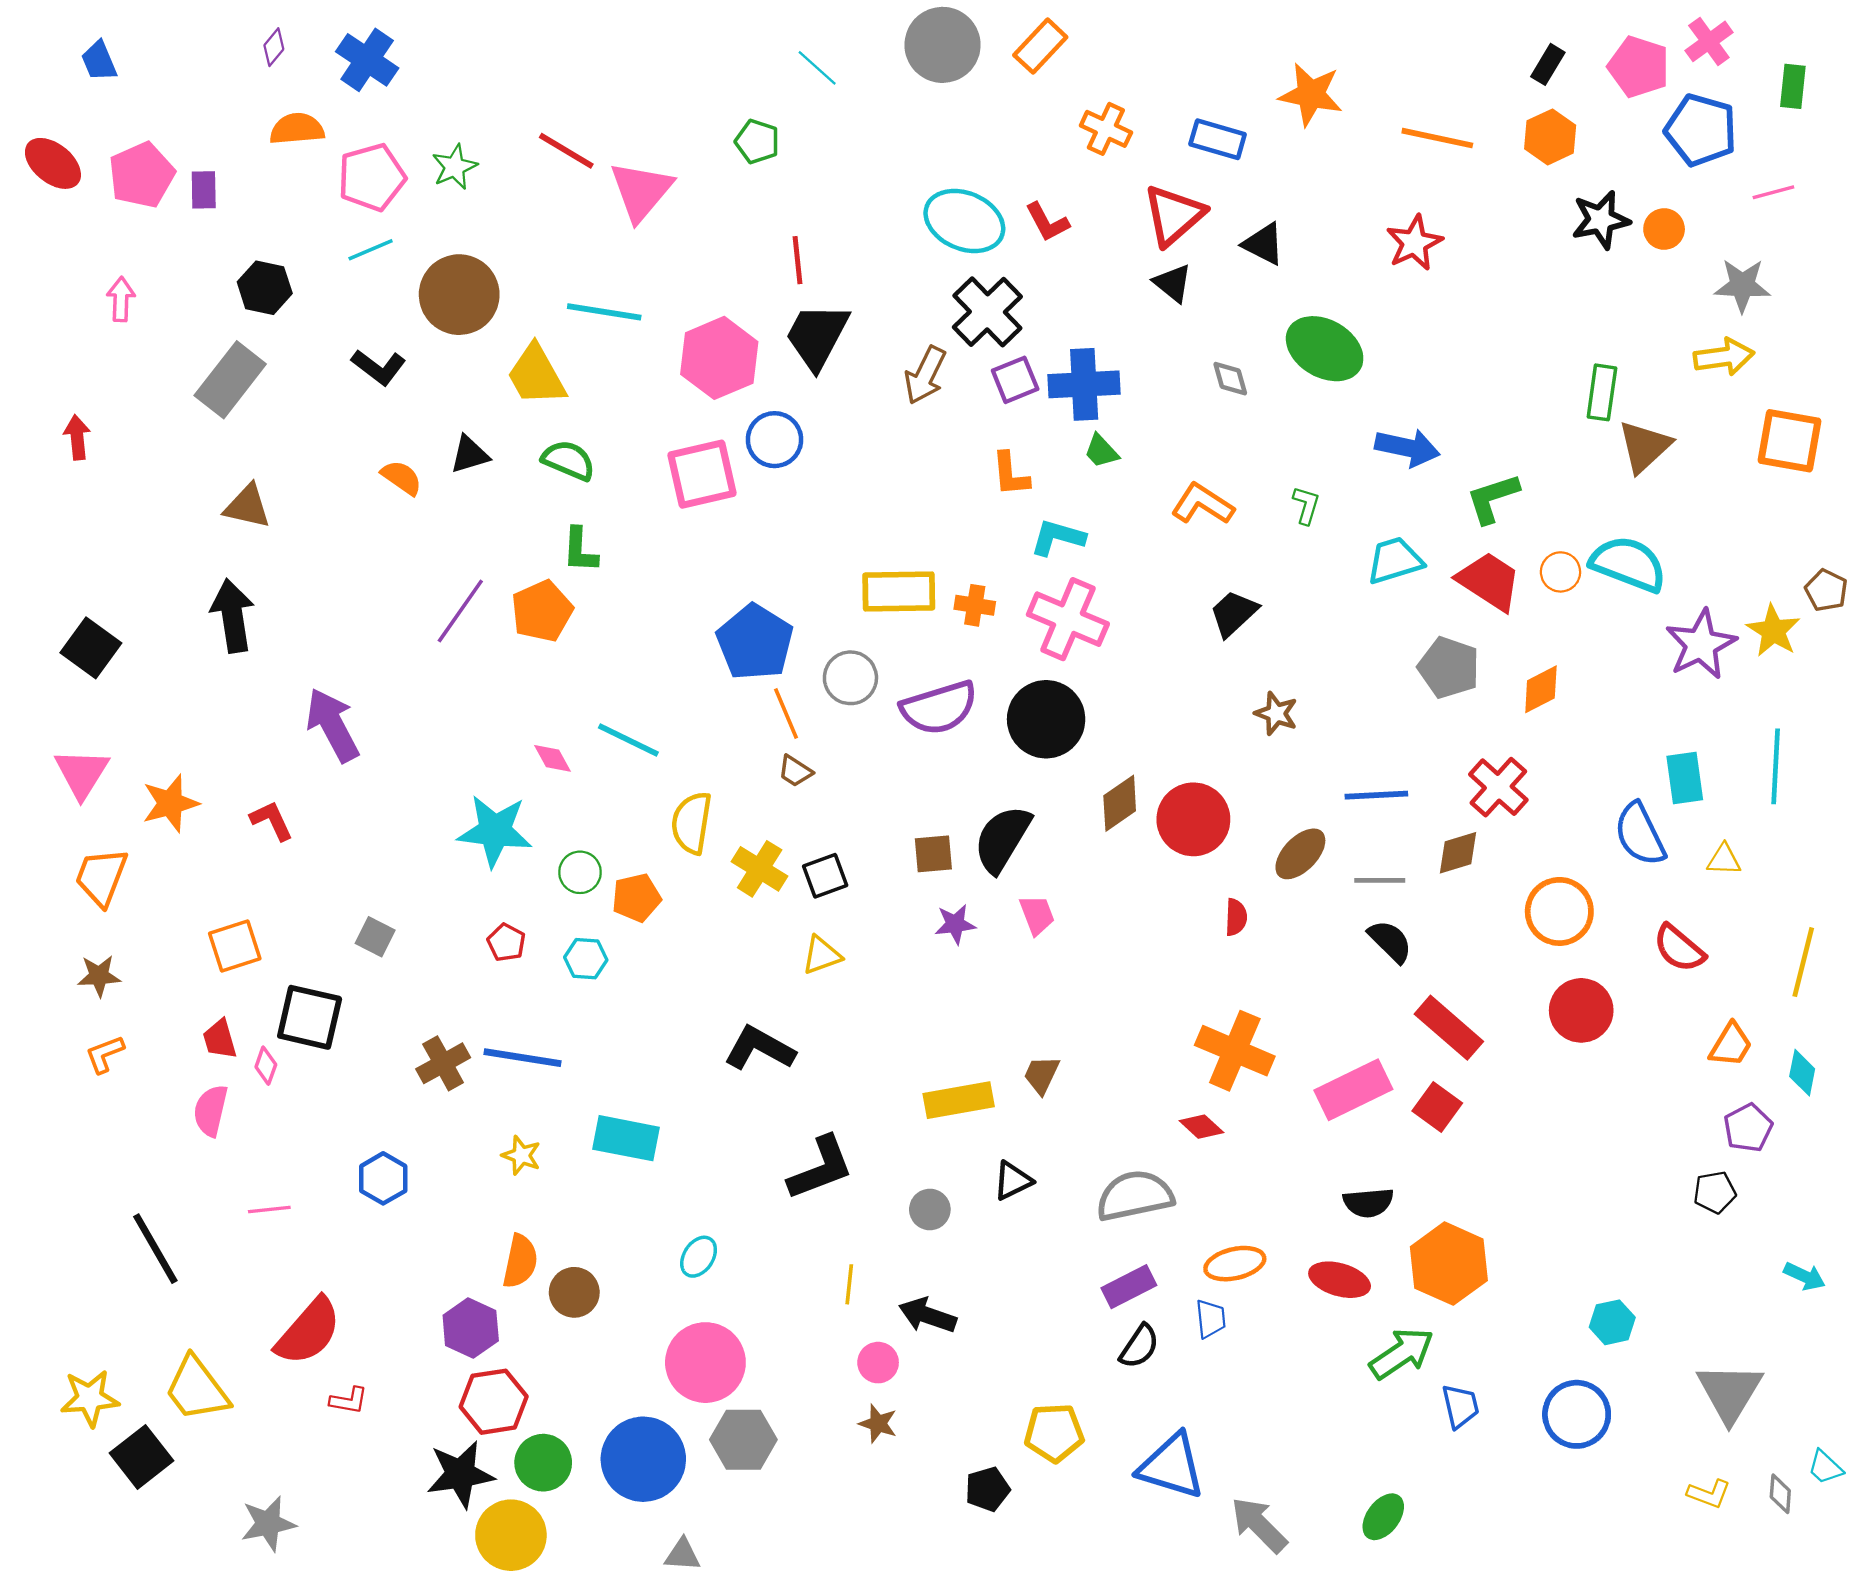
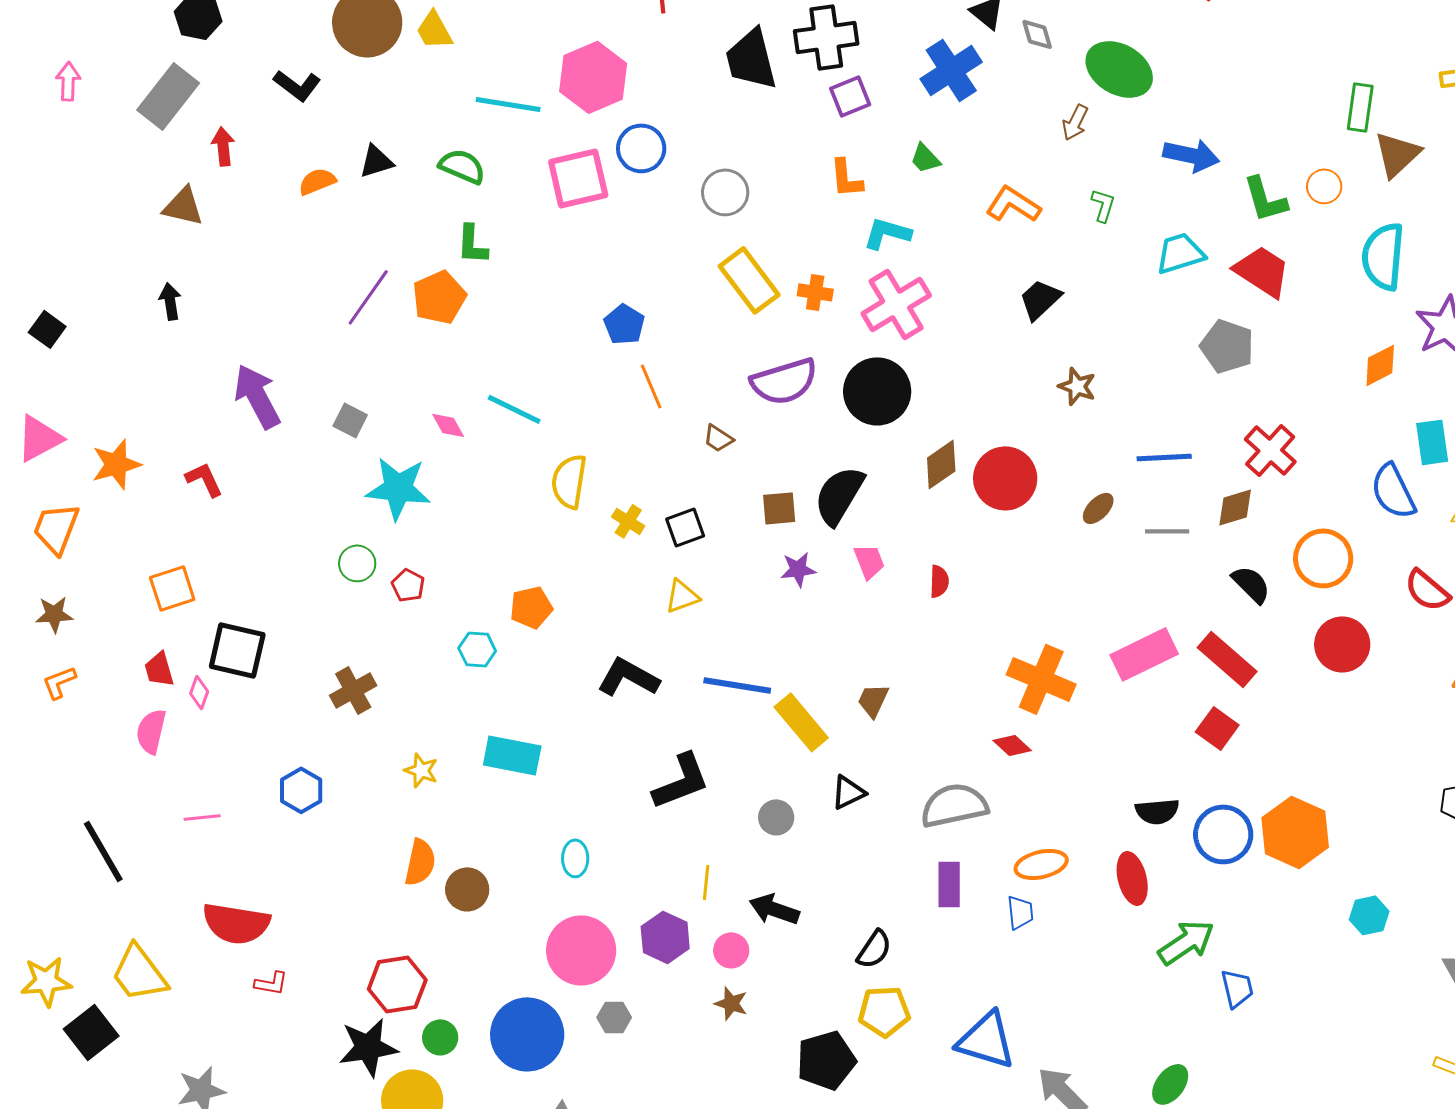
pink arrow: (121, 299) -> (68, 81), moved
cyan line: (604, 312) -> (508, 104), moved
black cross: (987, 312) -> (826, 37), turned 36
black trapezoid: (817, 336) -> (751, 59), moved, turned -42
yellow trapezoid: (536, 375) -> (434, 30), moved, size x0.7
brown arrow: (925, 375) -> (1075, 122), moved, size x0.7
gray diamond: (1230, 379) -> (1037, 34), moved
blue cross: (1084, 384) -> (951, 70), moved, turned -30
red arrow: (77, 437) -> (223, 146), moved
orange semicircle: (402, 478) -> (317, 181), turned -57
green L-shape: (1493, 498) -> (1265, 199), turned -88
cyan semicircle: (1628, 564) -> (1383, 256), turned -106
orange circle: (1560, 572) -> (1324, 186), moved
yellow rectangle: (899, 592) -> (749, 280), turned 54
black arrow: (232, 616) -> (170, 301), size x0.6
pink cross: (1068, 619) -> (896, 304), turned 36
blue pentagon: (755, 642) -> (624, 324), size x0.6
black square: (91, 648) -> (47, 329), size x0.7
gray circle: (850, 678) -> (725, 192), moved
orange diamond: (1541, 689) -> (1380, 365), moved
brown trapezoid: (795, 771) -> (718, 438), moved
pink triangle: (82, 773) -> (39, 438), turned 30
brown ellipse: (1300, 854) -> (1098, 508), size x0.7
yellow cross: (760, 869) -> (628, 521), size x0.7
green circle: (580, 872) -> (357, 563), moved
orange pentagon: (636, 898) -> (531, 607), moved
red semicircle: (1236, 917) -> (939, 581), moved
gray square: (375, 937) -> (350, 420), moved
black semicircle: (1390, 941) -> (1251, 584), moved
cyan hexagon: (586, 959) -> (477, 649), moved
blue line: (522, 1058) -> (737, 685), moved
pink rectangle: (1353, 1090) -> (1144, 654), moved
yellow rectangle: (959, 1100) -> (801, 722), turned 60
cyan ellipse: (699, 1257) -> (575, 858), turned -33
orange hexagon: (1449, 1264) -> (1295, 832), moved
red ellipse: (1340, 1280) -> (1132, 878), turned 60
purple rectangle: (1129, 1287) -> (949, 884), turned -63
purple hexagon: (471, 1328) -> (665, 937), moved
red semicircle: (308, 1331) -> (236, 923), turned 58
black semicircle: (1139, 1346) -> (874, 949), moved
blue circle: (1577, 1414) -> (1223, 834), moved
gray hexagon: (743, 1440) -> (614, 1017), size x0.6
green circle: (543, 1463) -> (440, 1037), size x0.7
black pentagon: (987, 1489) -> (826, 1060), size x1.5

